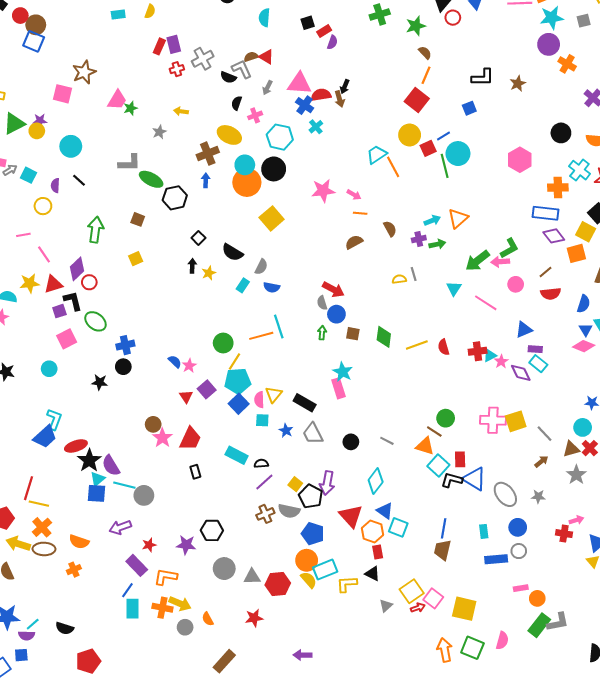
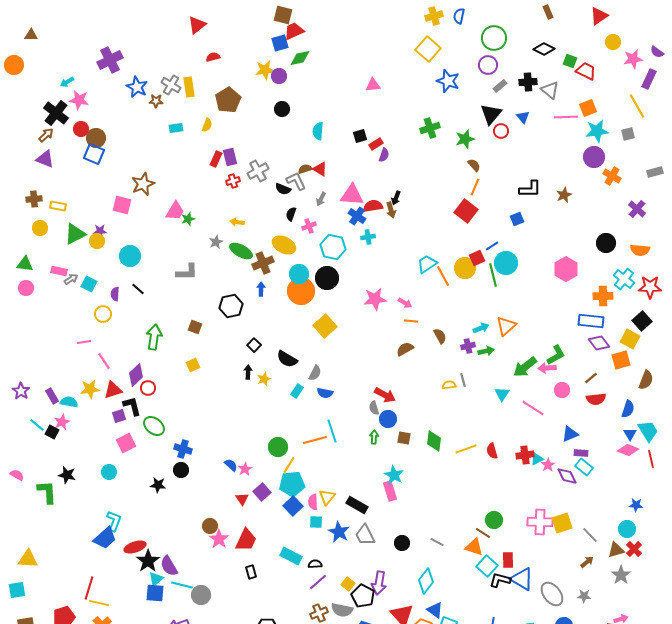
cyan cross: (316, 127) -> (368, 237), turned 32
yellow circle: (410, 135) -> (465, 268), moved
green ellipse: (151, 179) -> (241, 251), moved
blue cross: (125, 345) -> (183, 449), turned 30
blue star: (286, 431) -> (339, 532), size x1.5

